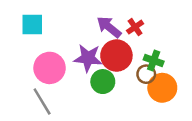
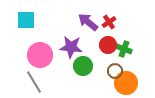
red circle: (116, 56) -> (108, 45), moved, size x0.7
brown circle: (146, 74) -> (115, 71), moved
orange circle: (162, 88) -> (126, 83), moved

